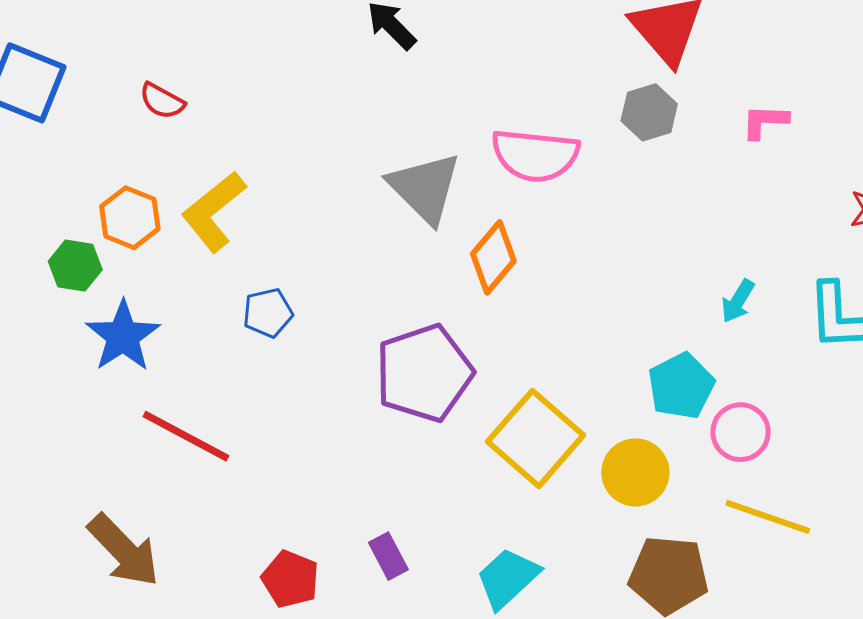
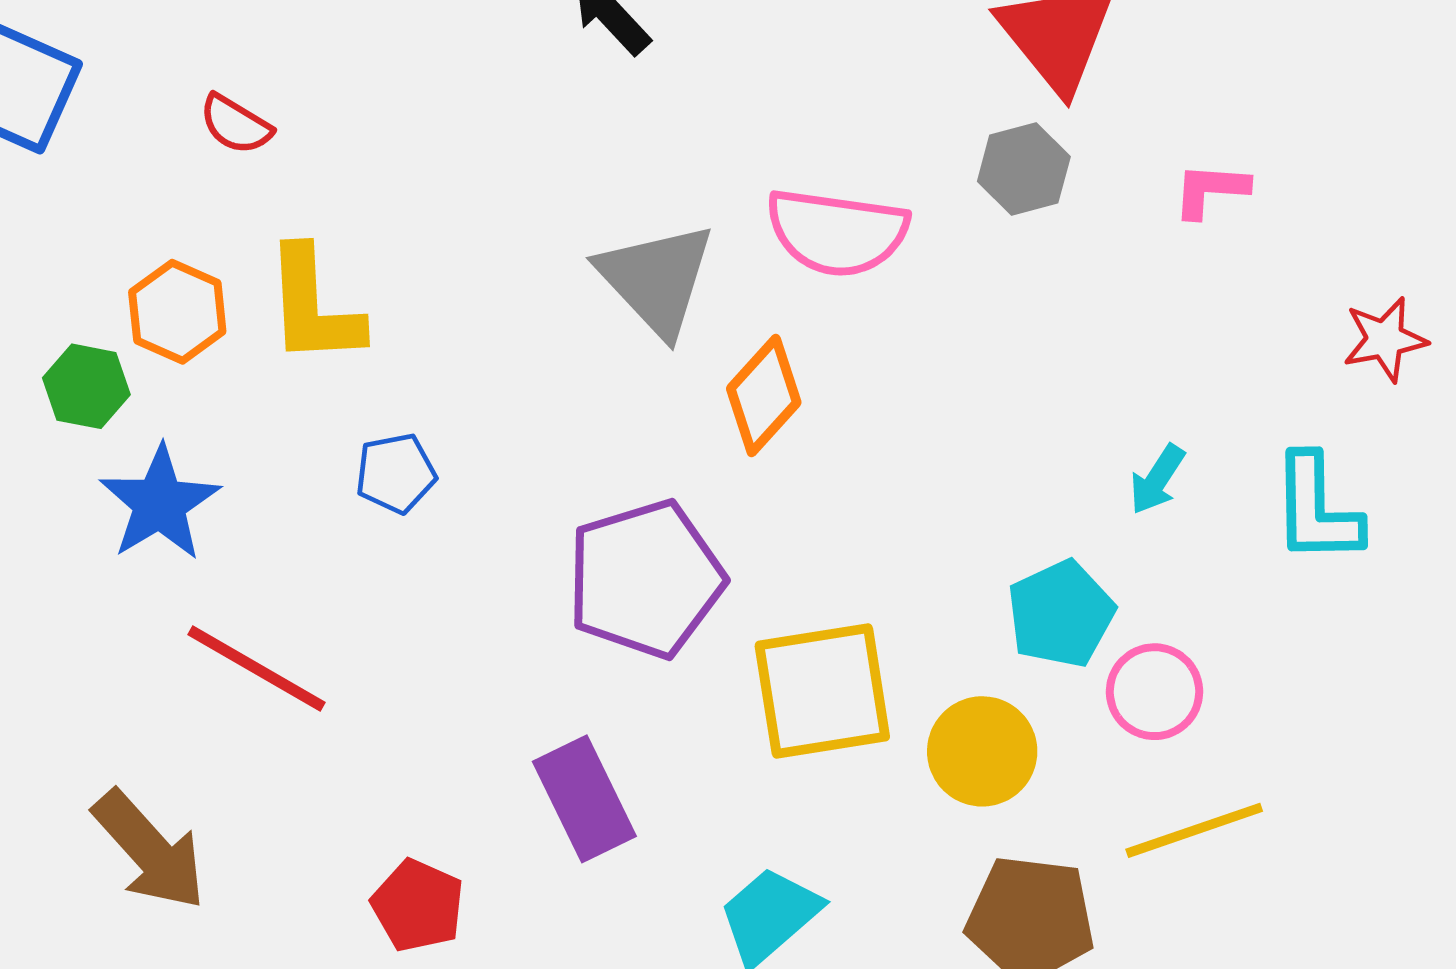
yellow L-shape: (214, 211) -> (313, 306), turned -56
yellow square: (536, 438) -> (822, 691), turned 38
yellow line: (768, 517) -> (1194, 830), turned -40
purple rectangle: (388, 556) -> (584, 799), moved, size x1.6

